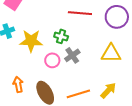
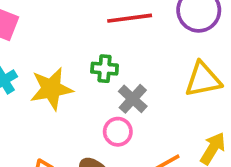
pink circle: (52, 60) -> (118, 132), moved

